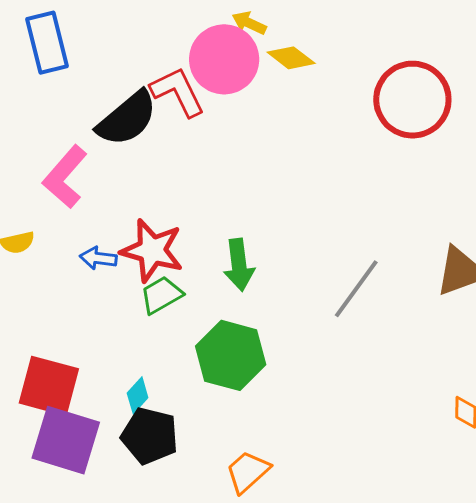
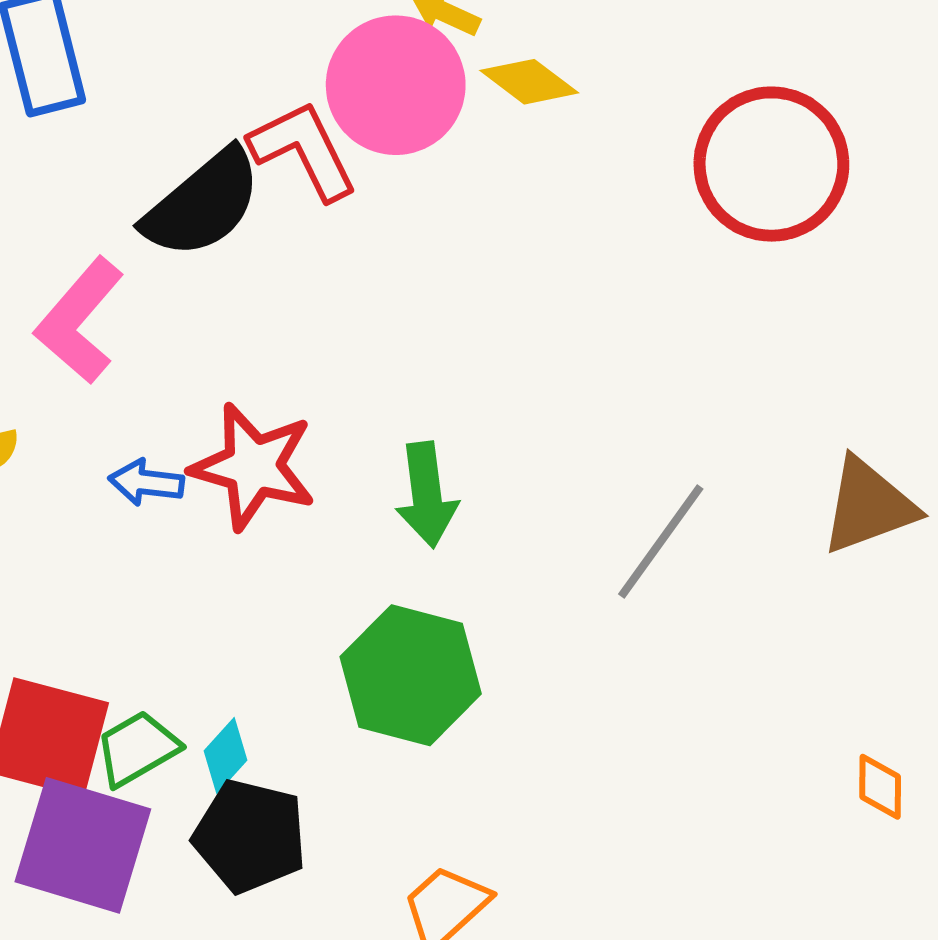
green trapezoid: (161, 295) -> (137, 748), moved

